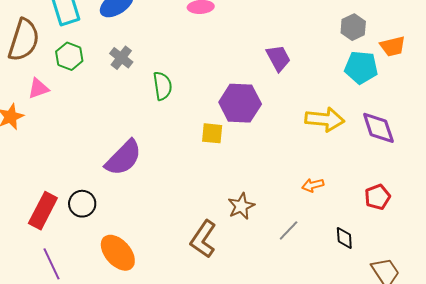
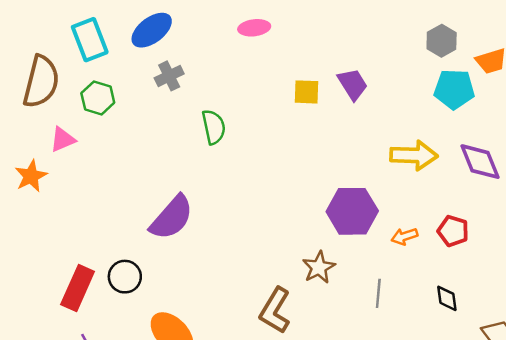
gray cross: (121, 58) -> (169, 76), moved, turned 30
purple hexagon: (240, 103) -> (352, 211), moved
yellow square: (212, 133) -> (307, 92), moved
red pentagon: (377, 197) -> (453, 231), moved, turned -30
gray line: (289, 230) -> (378, 293), turned -35

